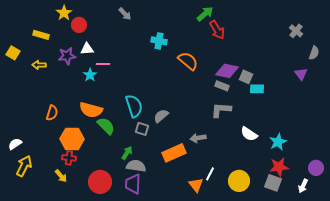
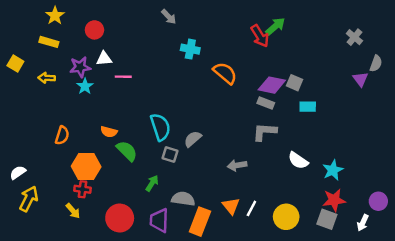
yellow star: (64, 13) -> (55, 16), moved
gray arrow: (125, 14) -> (169, 17), moved
green arrow: (205, 14) -> (275, 26), moved
purple triangle: (301, 74) -> (360, 79), moved
cyan star: (90, 75) -> (85, 86), moved
gray square: (246, 77) -> (295, 83), moved
orange semicircle: (91, 110) -> (109, 132), size x0.6
orange rectangle: (174, 153) -> (200, 222), moved, turned -45
gray semicircle: (136, 166) -> (183, 199), moved
orange triangle: (196, 185) -> (231, 206), moved

